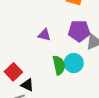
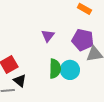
purple triangle: (44, 35) -> (48, 36), turned 40

